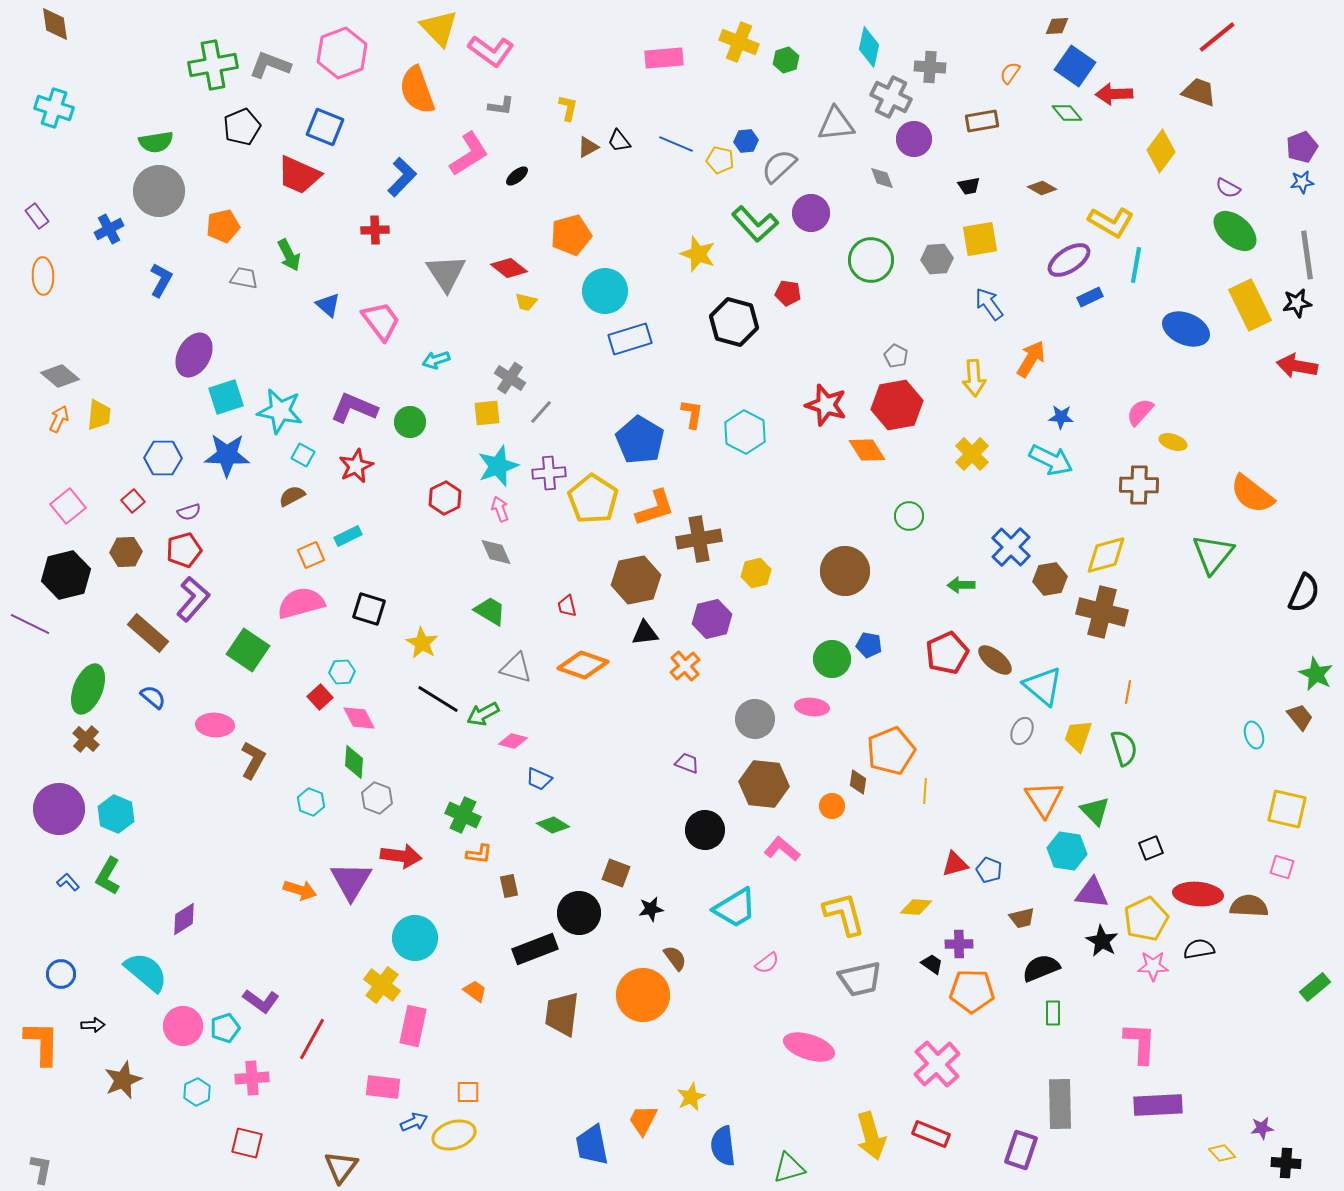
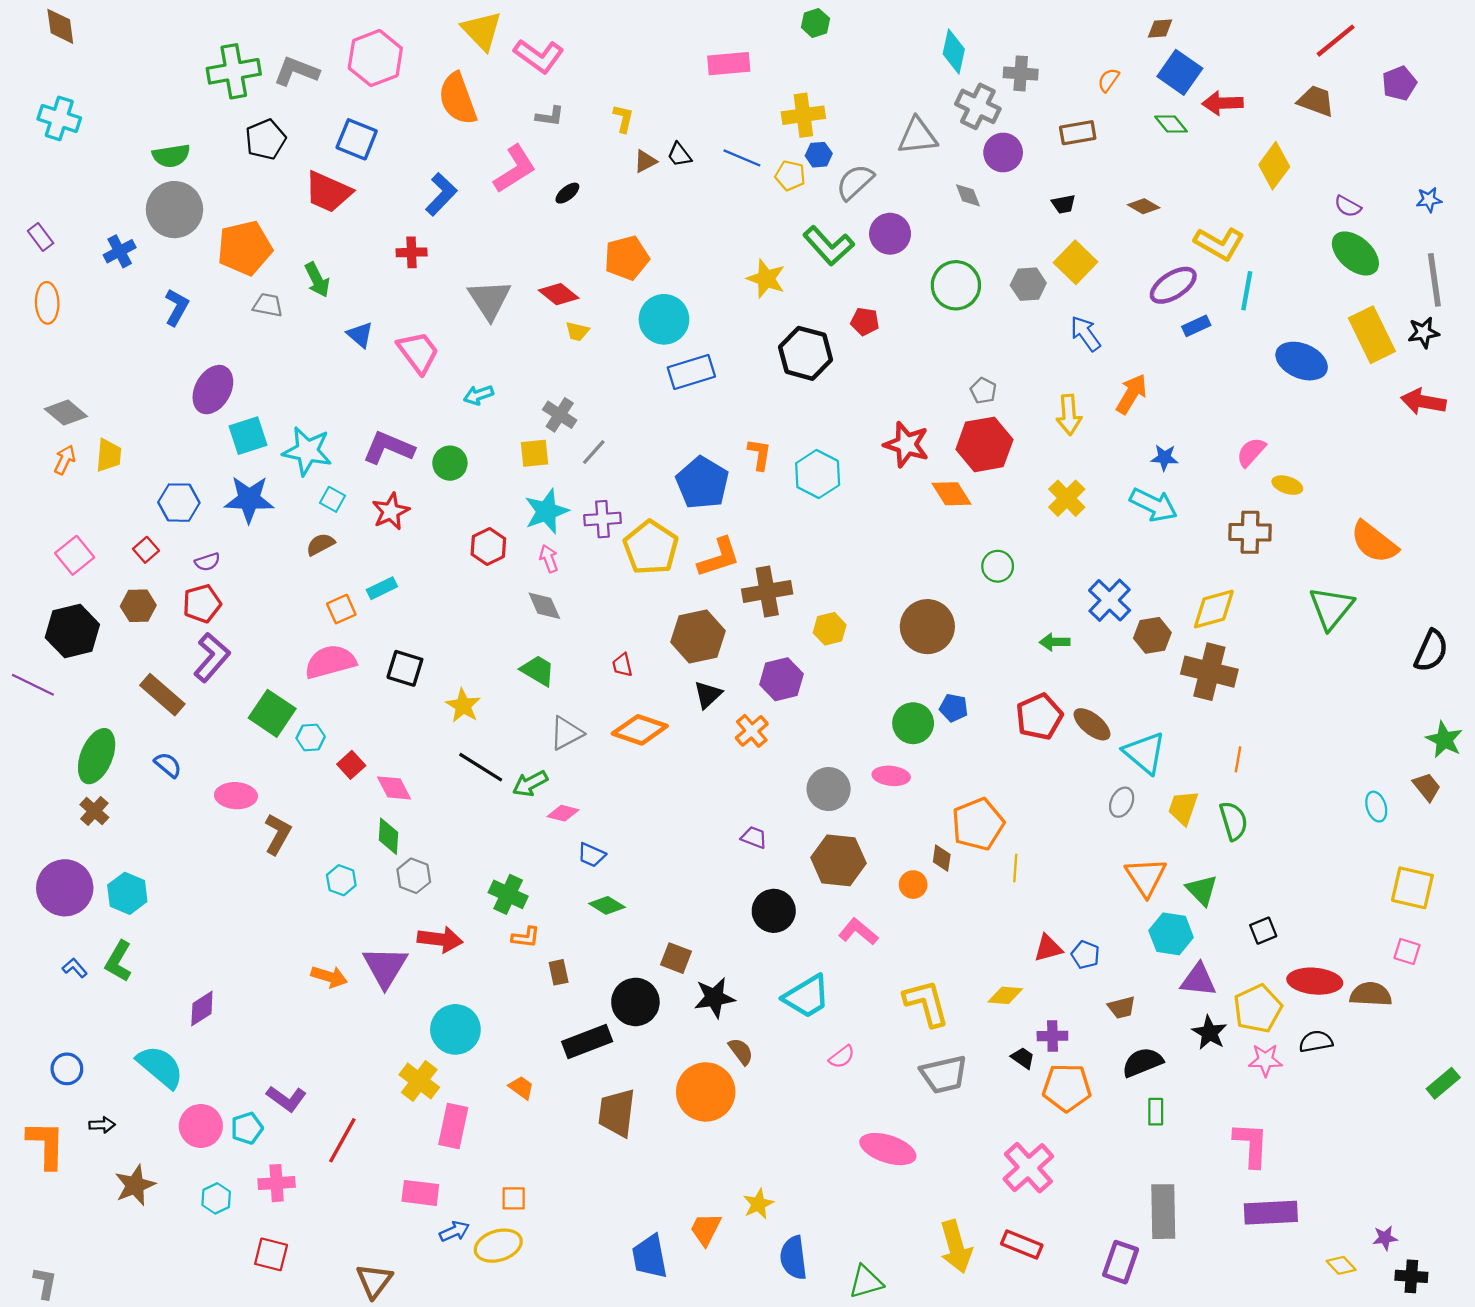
yellow cross: (739, 42) -> (803, 115), moved, turned -30
green hexagon: (786, 60) -> (815, 23), moved
purple pentagon: (1302, 147) -> (1399, 83), moved
orange pentagon: (223, 226) -> (245, 248), size x1.5
yellow square: (980, 239) -> (1076, 262), turned -36
black triangle: (645, 633) -> (708, 695), turned -36
gray triangle: (516, 668) -> (566, 733), turned -44
cyan hexagon: (342, 672) -> (311, 737), moved
black star: (651, 909) -> (714, 998), size x1.5

